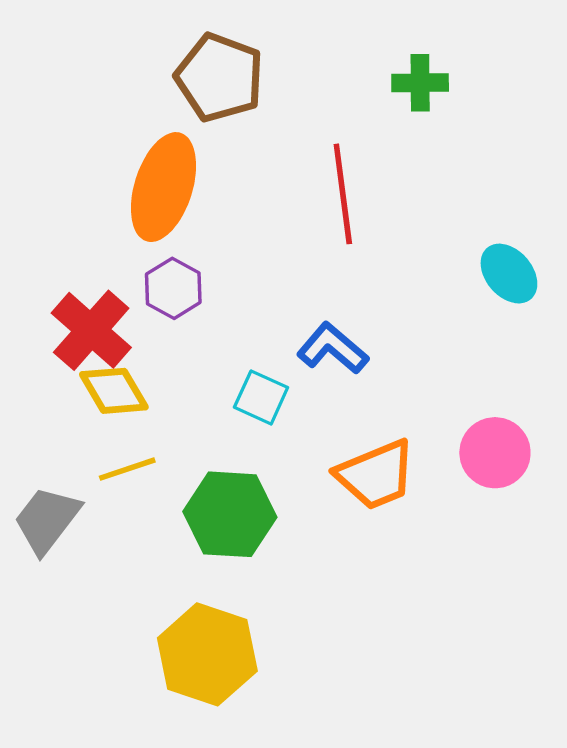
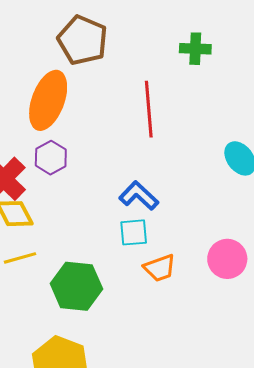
cyan square: (261, 397) -> (134, 232), moved, turned -32
orange trapezoid: (376, 475) -> (160, 268), size x0.7

